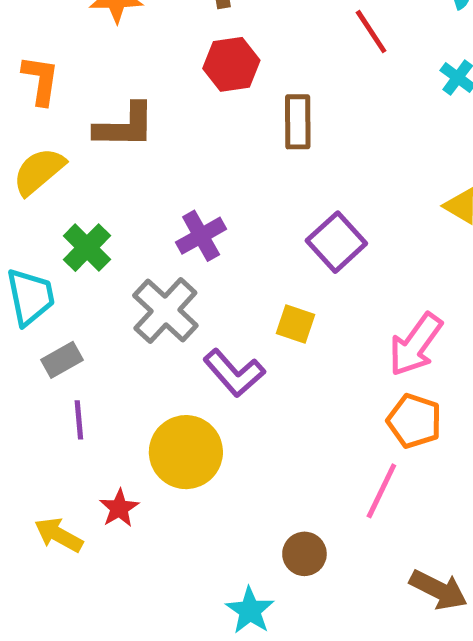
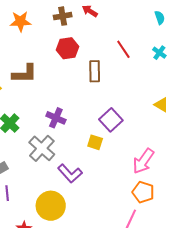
red line: (371, 32) -> (123, 49), moved
purple cross: (201, 236) -> (56, 118), turned -36
yellow square: (296, 324) -> (95, 142), moved

